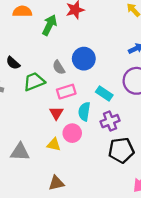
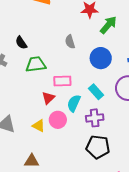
green arrow: (49, 25) -> (108, 25), moved
blue circle: (84, 59) -> (101, 58), moved
gray semicircle: (59, 67) -> (70, 42), moved

